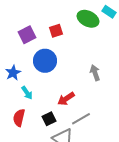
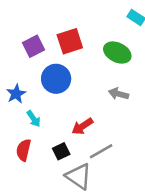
green ellipse: (88, 19) -> (117, 53), moved
red square: (56, 31) -> (70, 41), size x1.5
gray arrow: (95, 73) -> (119, 94), turned -56

